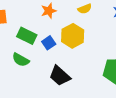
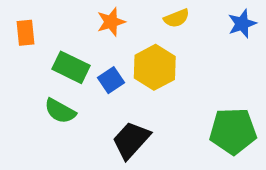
black trapezoid: (60, 76) -> (131, 140), turned 90

